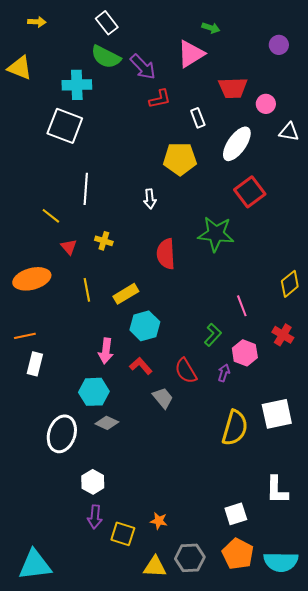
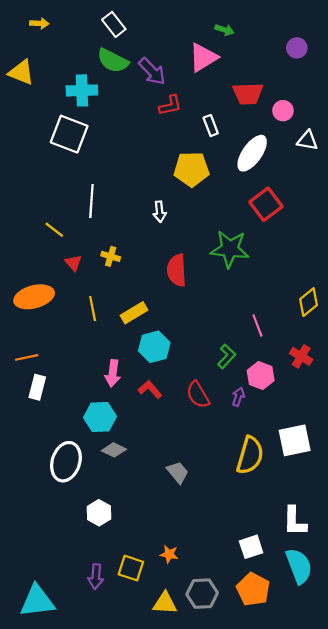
gray trapezoid: (163, 398) -> (178, 472), moved
purple arrow: (95, 517) -> (96, 577), moved
cyan semicircle: (281, 562) -> (299, 566), moved, turned -112

